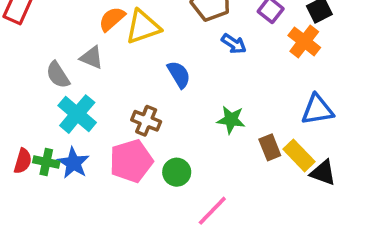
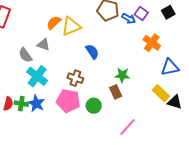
orange cross: (304, 41) -> (152, 43), moved
blue arrow: (234, 44) -> (129, 19), moved
brown rectangle: (270, 147) -> (116, 92), moved
pink pentagon: (131, 161) -> (68, 101), turned 30
pink line: (212, 211) -> (128, 127), moved

